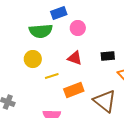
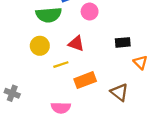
red triangle: (75, 58) -> (76, 44), moved
brown triangle: (105, 101) -> (119, 92), size x0.7

